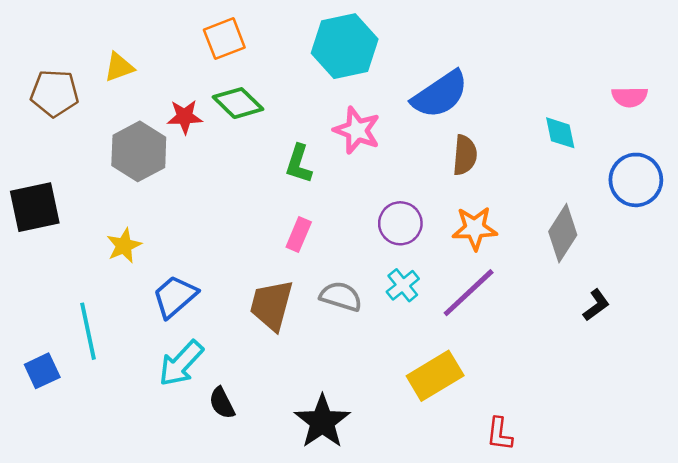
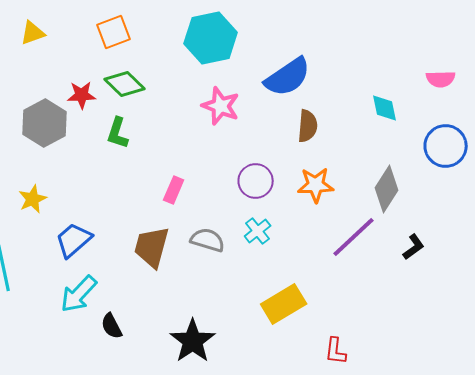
yellow triangle: (119, 67) -> (33, 33), moved
green L-shape: (299, 164) -> (118, 133), moved
purple line: (469, 293) -> (354, 237), moved

